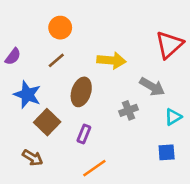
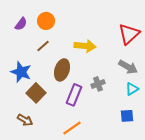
purple semicircle: (13, 56) -> (21, 24), moved
gray arrow: (152, 87) -> (128, 67), moved
purple rectangle: (84, 134) -> (74, 95), moved, size x1.5

